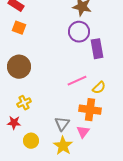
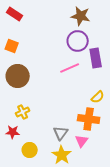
orange square: (19, 28) -> (12, 46), moved
pink line: (77, 81) -> (70, 68), moved

